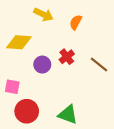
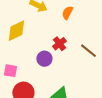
yellow diamond: (19, 42) -> (16, 31), turned -30
purple circle: (42, 65) -> (44, 59), moved

